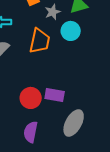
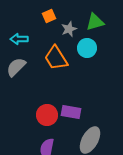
orange trapezoid: (40, 41) -> (56, 58), turned 136

